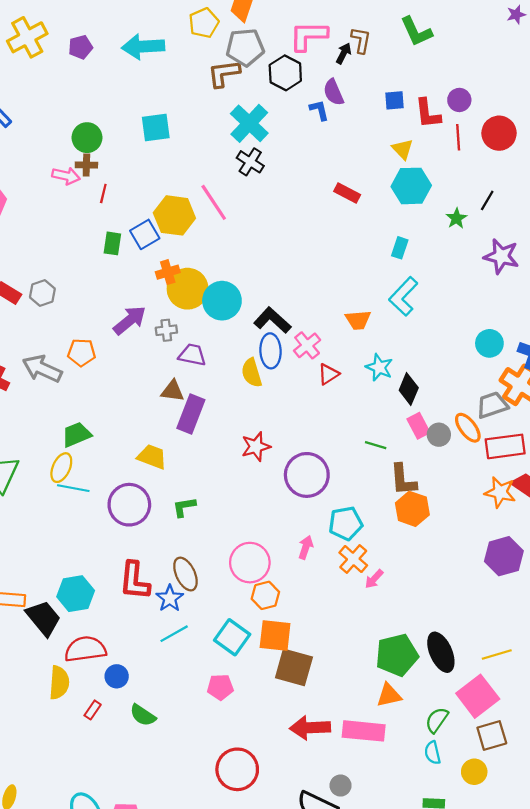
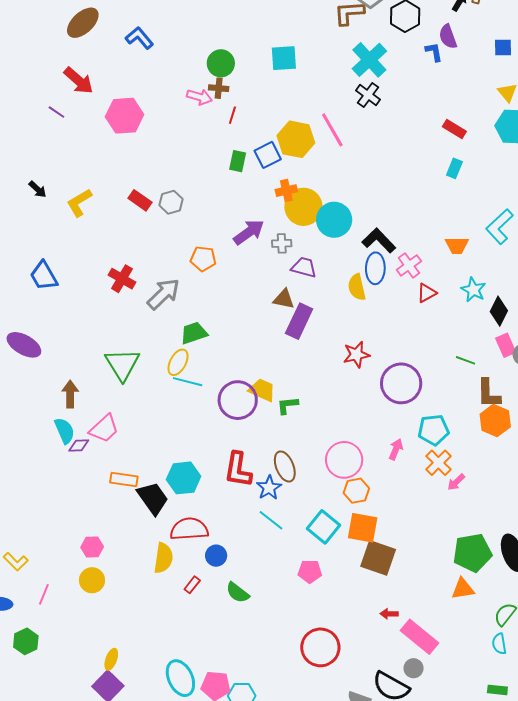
cyan rectangle: (400, 248) -> (454, 168), moved
gray arrow: (42, 369) -> (163, 294), moved, turned 108
yellow trapezoid: (152, 457) -> (262, 390), moved
cyan line: (174, 634) -> (271, 520), turned 64
red arrow: (310, 728) -> (389, 614), size x0.5
pink rectangle: (364, 731) -> (420, 637), moved, turned 30

